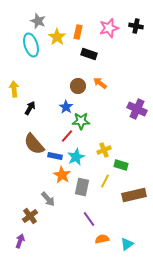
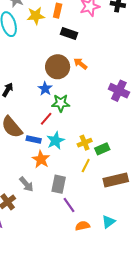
yellow star: (57, 37) -> (36, 16), turned 30
brown circle: (78, 86) -> (58, 67), size x1.5
yellow cross: (104, 150) -> (85, 143), moved
green rectangle: (121, 165) -> (102, 149), turned -40
gray rectangle: (82, 187) -> (59, 184), moved
cyan triangle: (127, 244) -> (108, 222), moved

